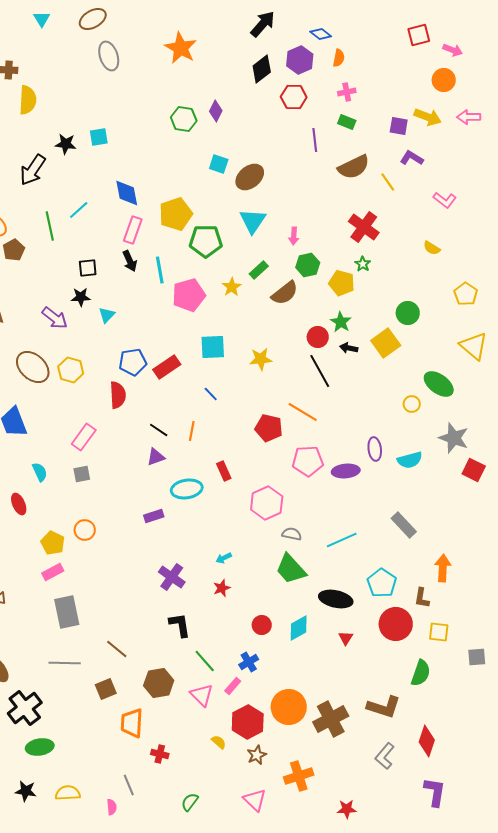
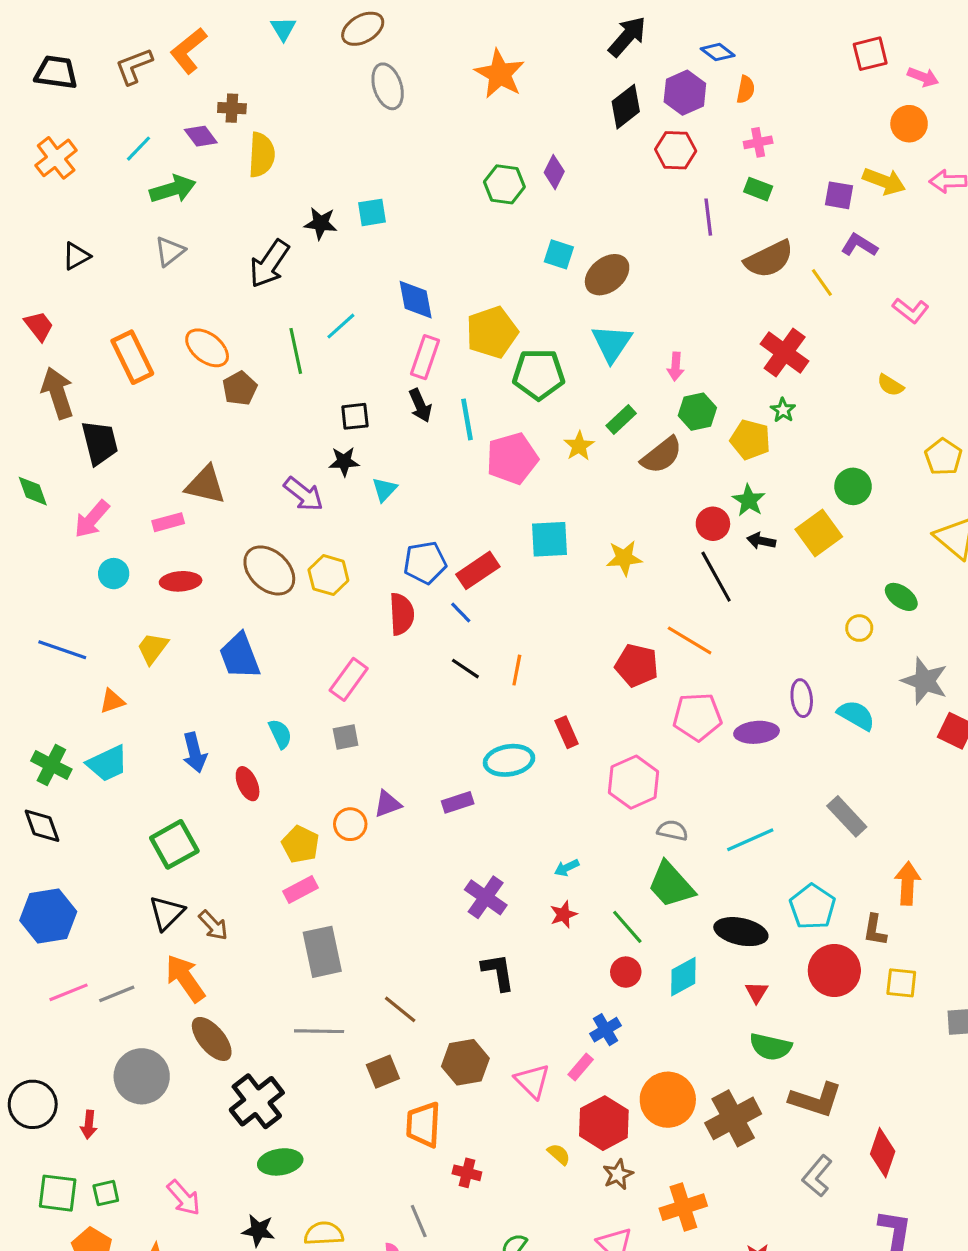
green ellipse: (439, 384) -> (901, 597), size x0.7
blue line: (211, 394) -> (461, 612), moved
purple triangle: (156, 457) -> (388, 804), moved
cyan semicircle: (410, 460) -> (856, 715), turned -135
green line: (205, 661) -> (627, 927), moved
green semicircle: (421, 673) -> (771, 1047), moved, turned 84

